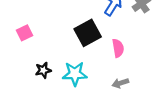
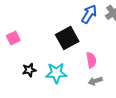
pink semicircle: (118, 48) -> (91, 60), moved

